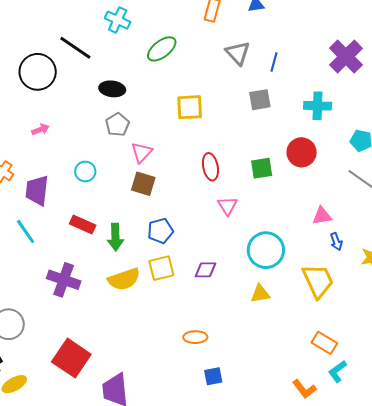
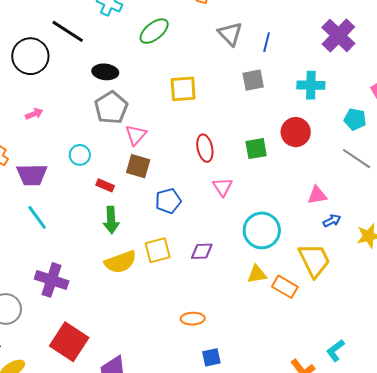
gray pentagon: (117, 125) -> (111, 108), size x1.4
purple trapezoid: (37, 190) -> (32, 175), turned -96
red rectangle: (83, 225) -> (105, 185), moved, size x0.7
cyan line: (26, 231) -> (37, 217), moved
blue pentagon: (160, 231) -> (168, 201), moved
blue arrow: (336, 242) -> (332, 221), turned -96
purple cross: (64, 280) -> (52, 280), moved
orange rectangle: (324, 343) -> (285, 287), moved

